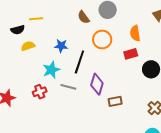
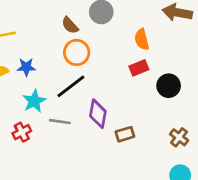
orange circle: (102, 39) -> (77, 52), moved
blue star: (61, 46) -> (26, 67), moved
black line: (79, 62) -> (71, 86), turned 40

